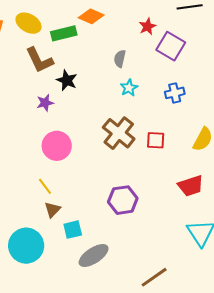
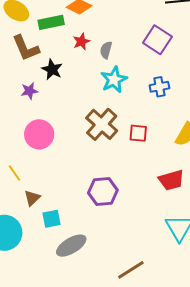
red star: (148, 26) -> (81, 42), moved
cyan star: (129, 88) -> (114, 80), size x1.5
yellow line: (45, 186) -> (15, 173), moved

